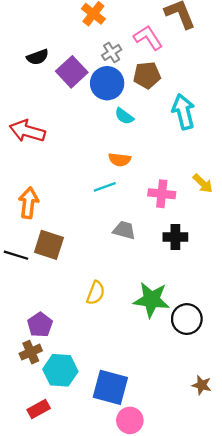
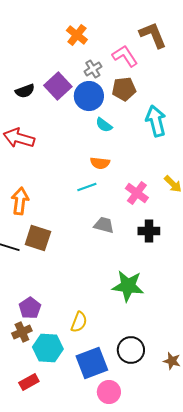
black semicircle: (38, 57) -> (25, 91), moved
pink cross: (162, 194) -> (137, 193), turned 30
yellow semicircle: (96, 293) -> (79, 322), moved
black circle: (187, 319) -> (131, 350), moved
blue square: (110, 387) -> (92, 363), turned -36

